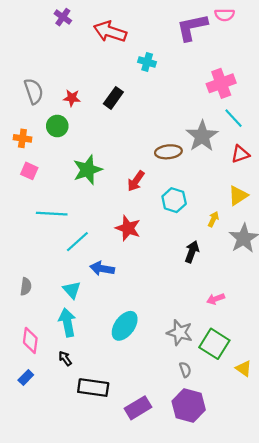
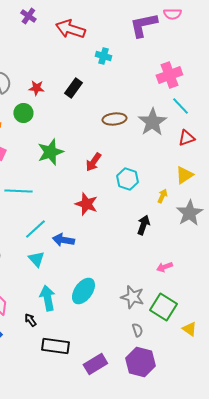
brown ellipse: (168, 152) -> (114, 119), moved
cyan line: (77, 242) -> (35, 229), moved
cyan arrow: (67, 322) -> (47, 298), moved

